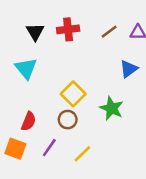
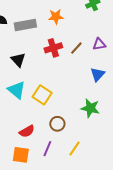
red cross: (68, 29) -> (53, 48), moved
yellow square: (73, 94) -> (42, 95), moved
red semicircle: (29, 121) -> (27, 131), turned 49

